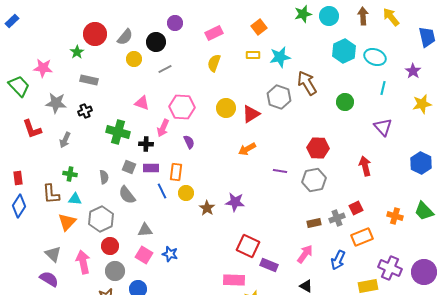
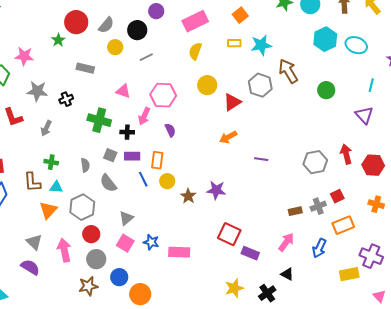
pink rectangle: (214, 33) -> (195, 21), size x1.4
gray rectangle: (89, 80) -> (85, 68), moved
cyan line: (383, 88) -> (371, 85), moved
yellow circle: (226, 108) -> (207, 85), moved
red hexagon: (318, 148) -> (373, 165), moved
gray hexagon: (314, 180) -> (315, 162), moved
gray triangle: (145, 230) -> (126, 218), turned -35
pink rectangle: (234, 280) -> (179, 252), moved

